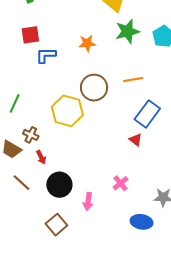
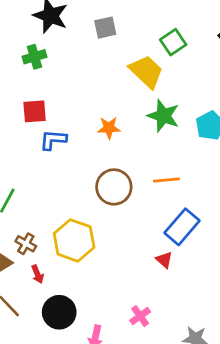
green star: (127, 31) -> (163, 116), turned 30
yellow hexagon: (67, 111) -> (74, 240), moved

